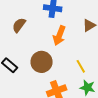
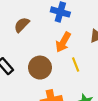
yellow line: (81, 66) -> (76, 65), moved

